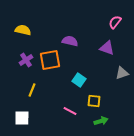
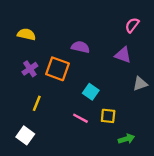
orange square: (50, 60) -> (57, 69), turned 30
pink line: (70, 111) -> (80, 118), moved
white square: (22, 118) -> (25, 135), turned 35
green arrow: (101, 121) -> (126, 139), moved

